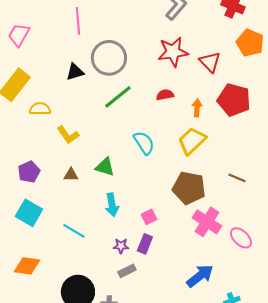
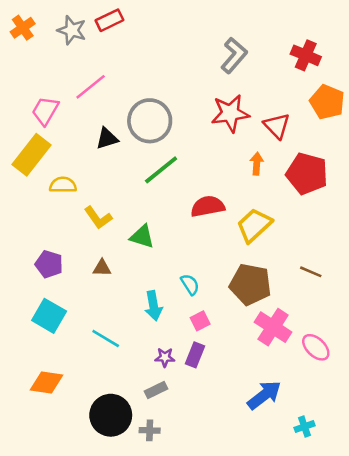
pink line: (78, 21) -> (91, 87), moved, turned 56
pink trapezoid: (19, 35) -> (45, 111), moved
red semicircle: (165, 95) -> (208, 206), moved, size x1.5
orange arrow: (197, 108) -> (257, 164), moved
cyan semicircle: (144, 143) -> (190, 284), moved, size x0.7
green triangle: (105, 167) -> (142, 237), moved
purple pentagon: (29, 172) -> (49, 264), turned -30
gray rectangle: (127, 271) -> (156, 390), moved

